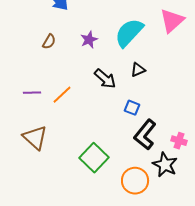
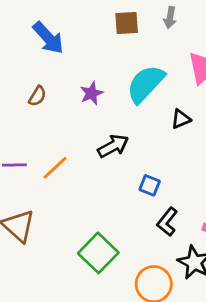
black triangle: (138, 70) -> (181, 119), moved
black arrow: (105, 79) -> (113, 146), turned -70
black L-shape: (145, 135) -> (167, 222), size x0.7

